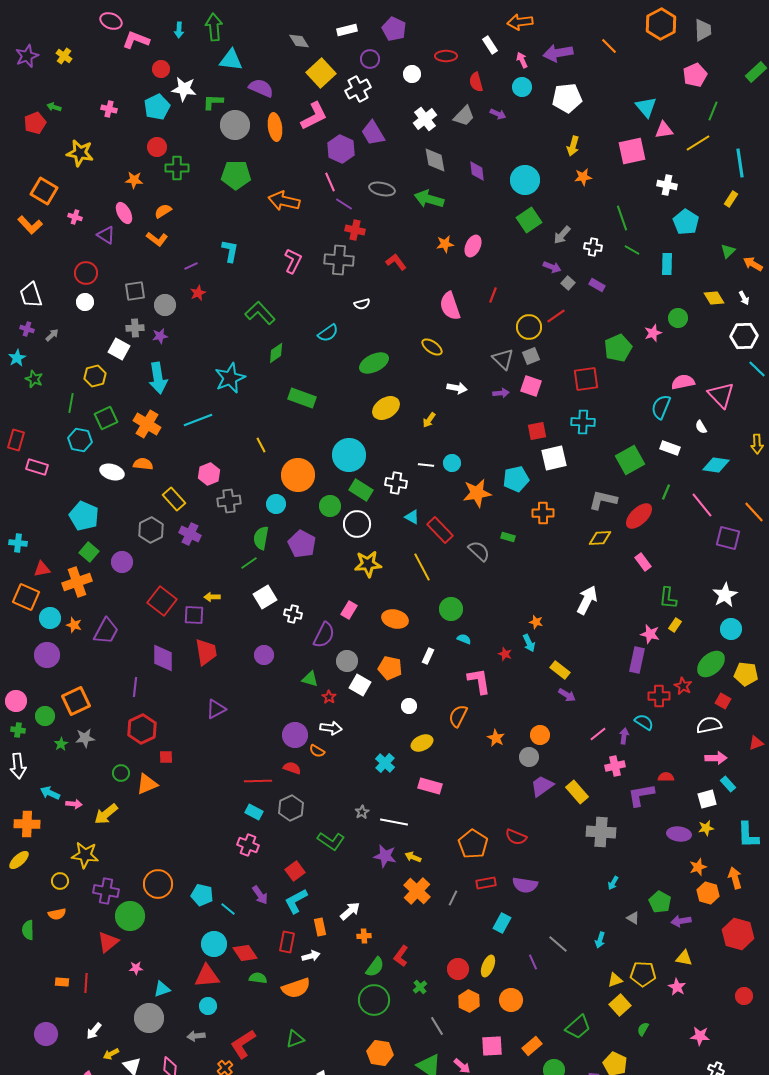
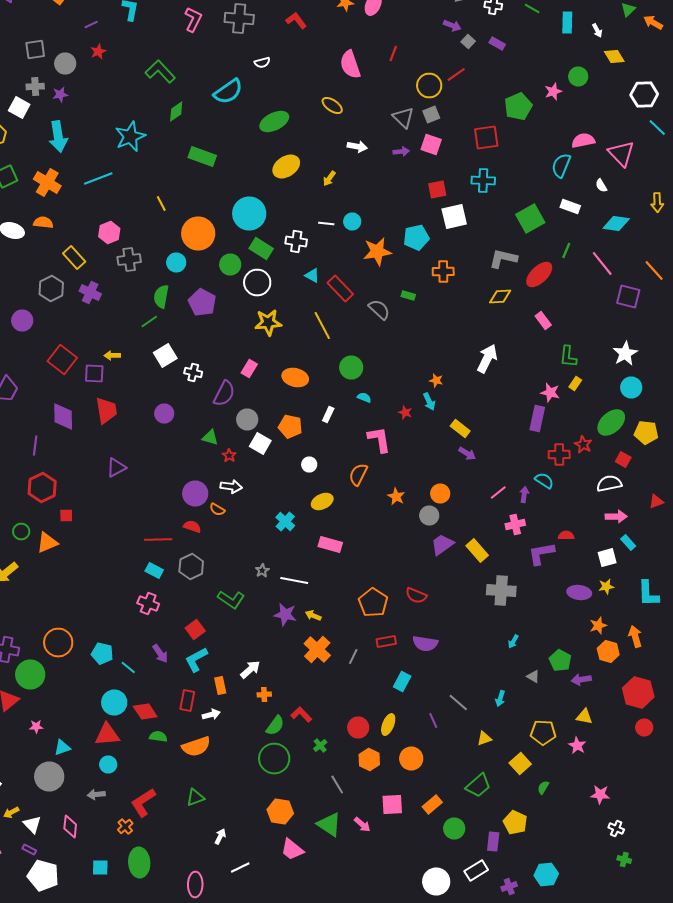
white arrow: (744, 298) -> (597, 30), moved
cyan semicircle: (328, 333) -> (228, 92), size x1.4
red L-shape: (401, 956) -> (301, 714), turned 100
yellow triangle: (615, 980) -> (484, 738), moved
red circle: (744, 996) -> (644, 728), moved

